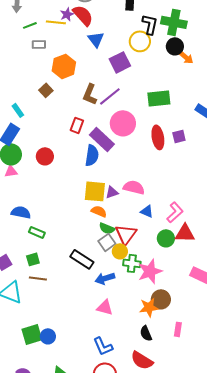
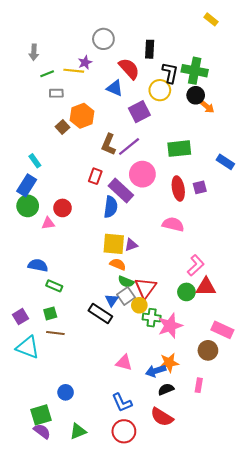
red semicircle: (83, 15) -> (129, 69), moved
blue triangle: (96, 39) -> (115, 88), turned -30
brown square: (46, 90) -> (62, 127), moved
pink triangle: (11, 171) -> (48, 223), moved
pink semicircle: (134, 187) -> (173, 224), moved
blue triangle: (147, 211) -> (112, 300), moved, turned 40
blue arrow: (105, 278) -> (156, 371), moved
brown circle: (161, 299) -> (208, 350), moved
black semicircle: (146, 333) -> (166, 389), turned 91
green square: (32, 334) -> (41, 415), moved

